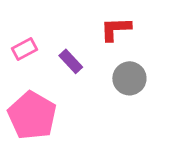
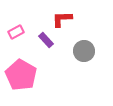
red L-shape: (116, 29) -> (62, 19), moved

